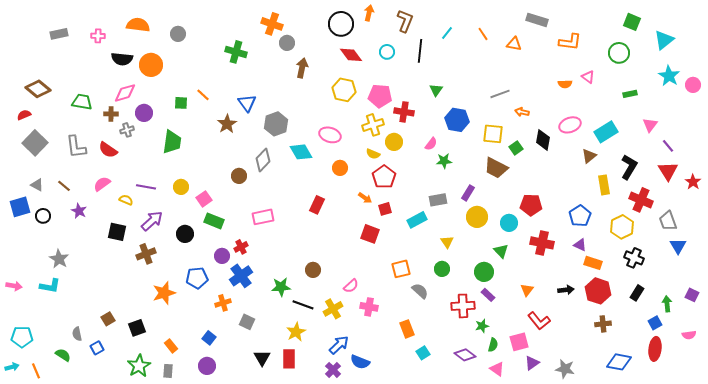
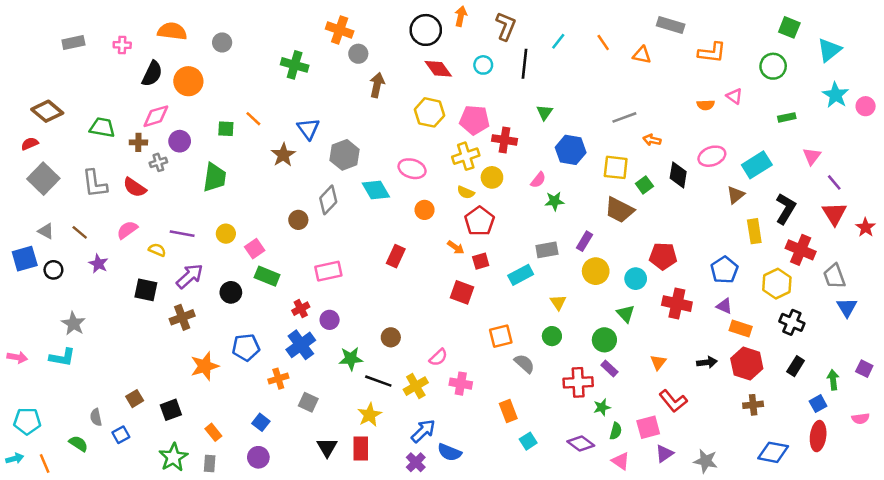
black semicircle: (122, 59) -> (152, 74), turned -70
purple circle: (222, 256) -> (330, 320), moved

